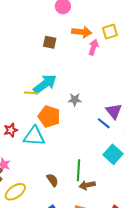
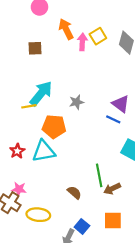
orange arrow: (82, 32) -> (66, 29), turned -108
yellow square: (110, 32) -> (98, 36), moved
yellow ellipse: (15, 192) -> (38, 215), turned 55

